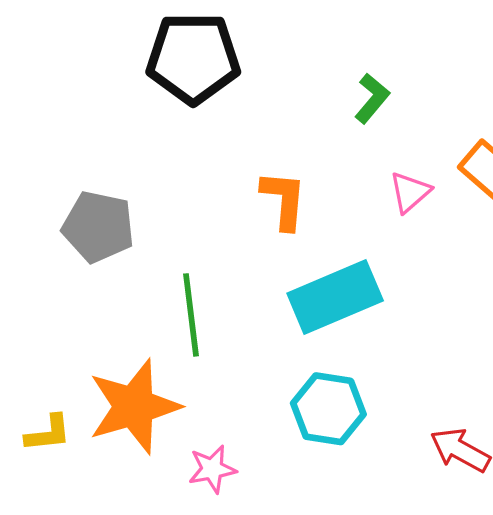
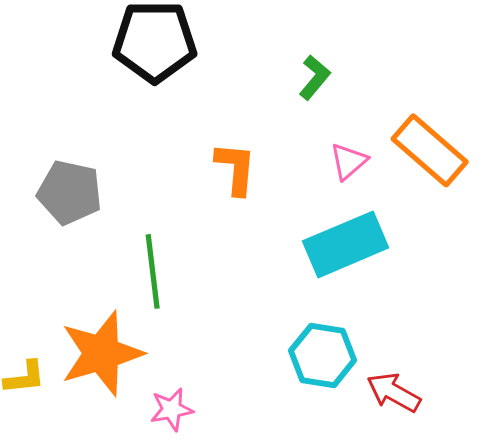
cyan rectangle: (335, 297) -> (346, 244), moved
cyan hexagon: (328, 409) -> (323, 355), moved

